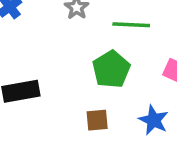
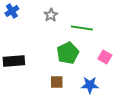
blue star: (154, 120) -> (90, 85), turned -30

